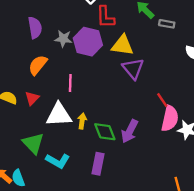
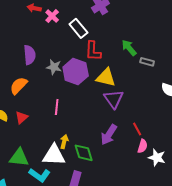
orange semicircle: (38, 65) -> (19, 86), moved
white triangle: (59, 115) -> (54, 155), moved
pink semicircle: (170, 118) -> (142, 146), size x0.6
purple arrow: (130, 131) -> (109, 135), moved
green triangle: (33, 143) -> (19, 158), turned -45

